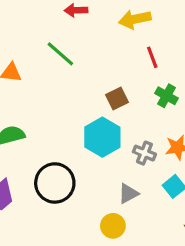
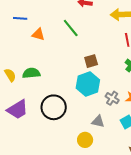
brown square: (117, 98) -> (91, 61), moved
gray triangle: (128, 193) -> (98, 122), turned 32

